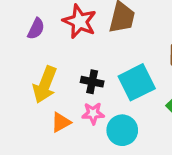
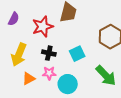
red star: (80, 21) -> (43, 27), moved, turned 30
cyan square: (137, 82) -> (77, 54), size x0.7

